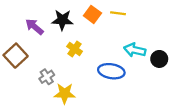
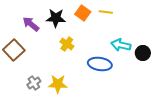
gray cross: (47, 77) -> (34, 83), moved

